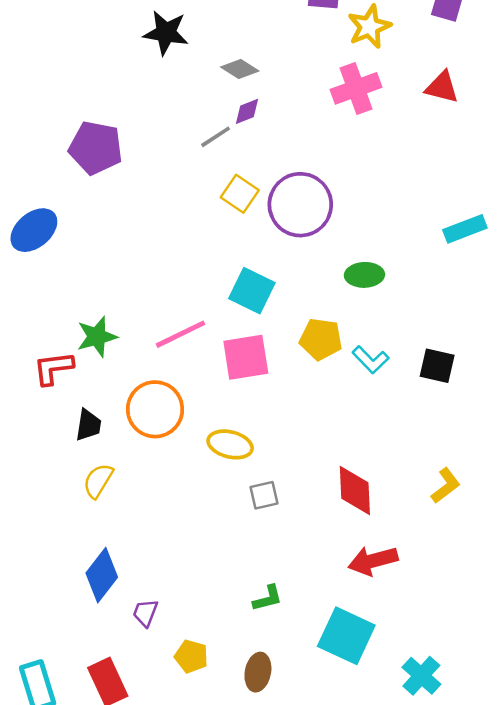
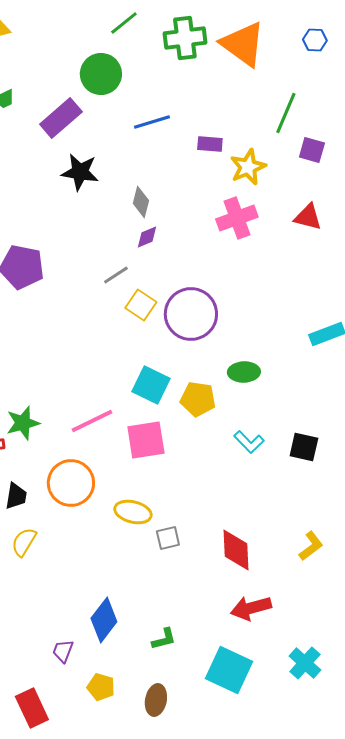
gray diamond: (240, 69) -> (141, 202), turned 72
gray line: (216, 137) -> (116, 275), moved
yellow pentagon: (321, 339) -> (198, 399), moved
gray square: (264, 495) -> (168, 538), moved
blue diamond: (102, 575) -> (104, 620), moved
cyan cross: (421, 676) -> (305, 663), moved

